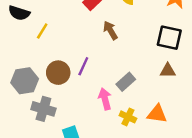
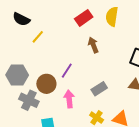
brown circle: (58, 73) -> (46, 84), moved
pink arrow: (105, 99) -> (69, 99), moved

